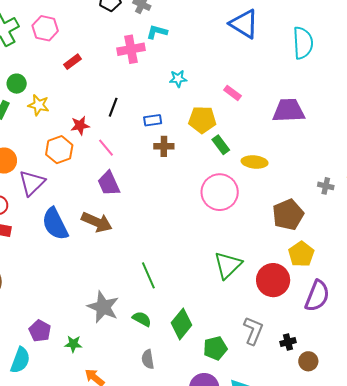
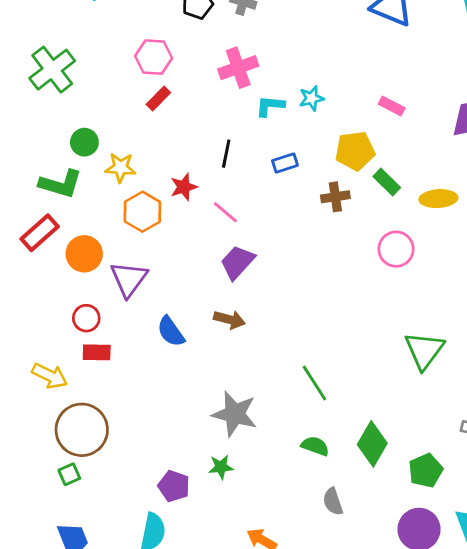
pink hexagon: (45, 28) -> (154, 57), moved
cyan L-shape: (157, 32) -> (270, 106), moved
brown cross: (164, 146) -> (335, 197), moved
orange hexagon: (59, 150) -> (142, 212), moved
purple trapezoid: (109, 183) -> (237, 262), turned 76
pink circle: (220, 192) -> (396, 249), size x0.7
brown arrow: (97, 222) -> (229, 320), size x0.7
blue semicircle: (55, 224) -> (171, 332), size x0.7
gray star: (103, 307) -> (235, 414), moved
green star: (73, 344) -> (221, 467), moved

